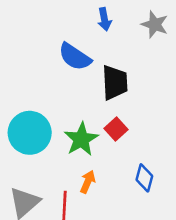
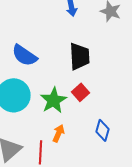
blue semicircle: (75, 57) -> (25, 55), moved

